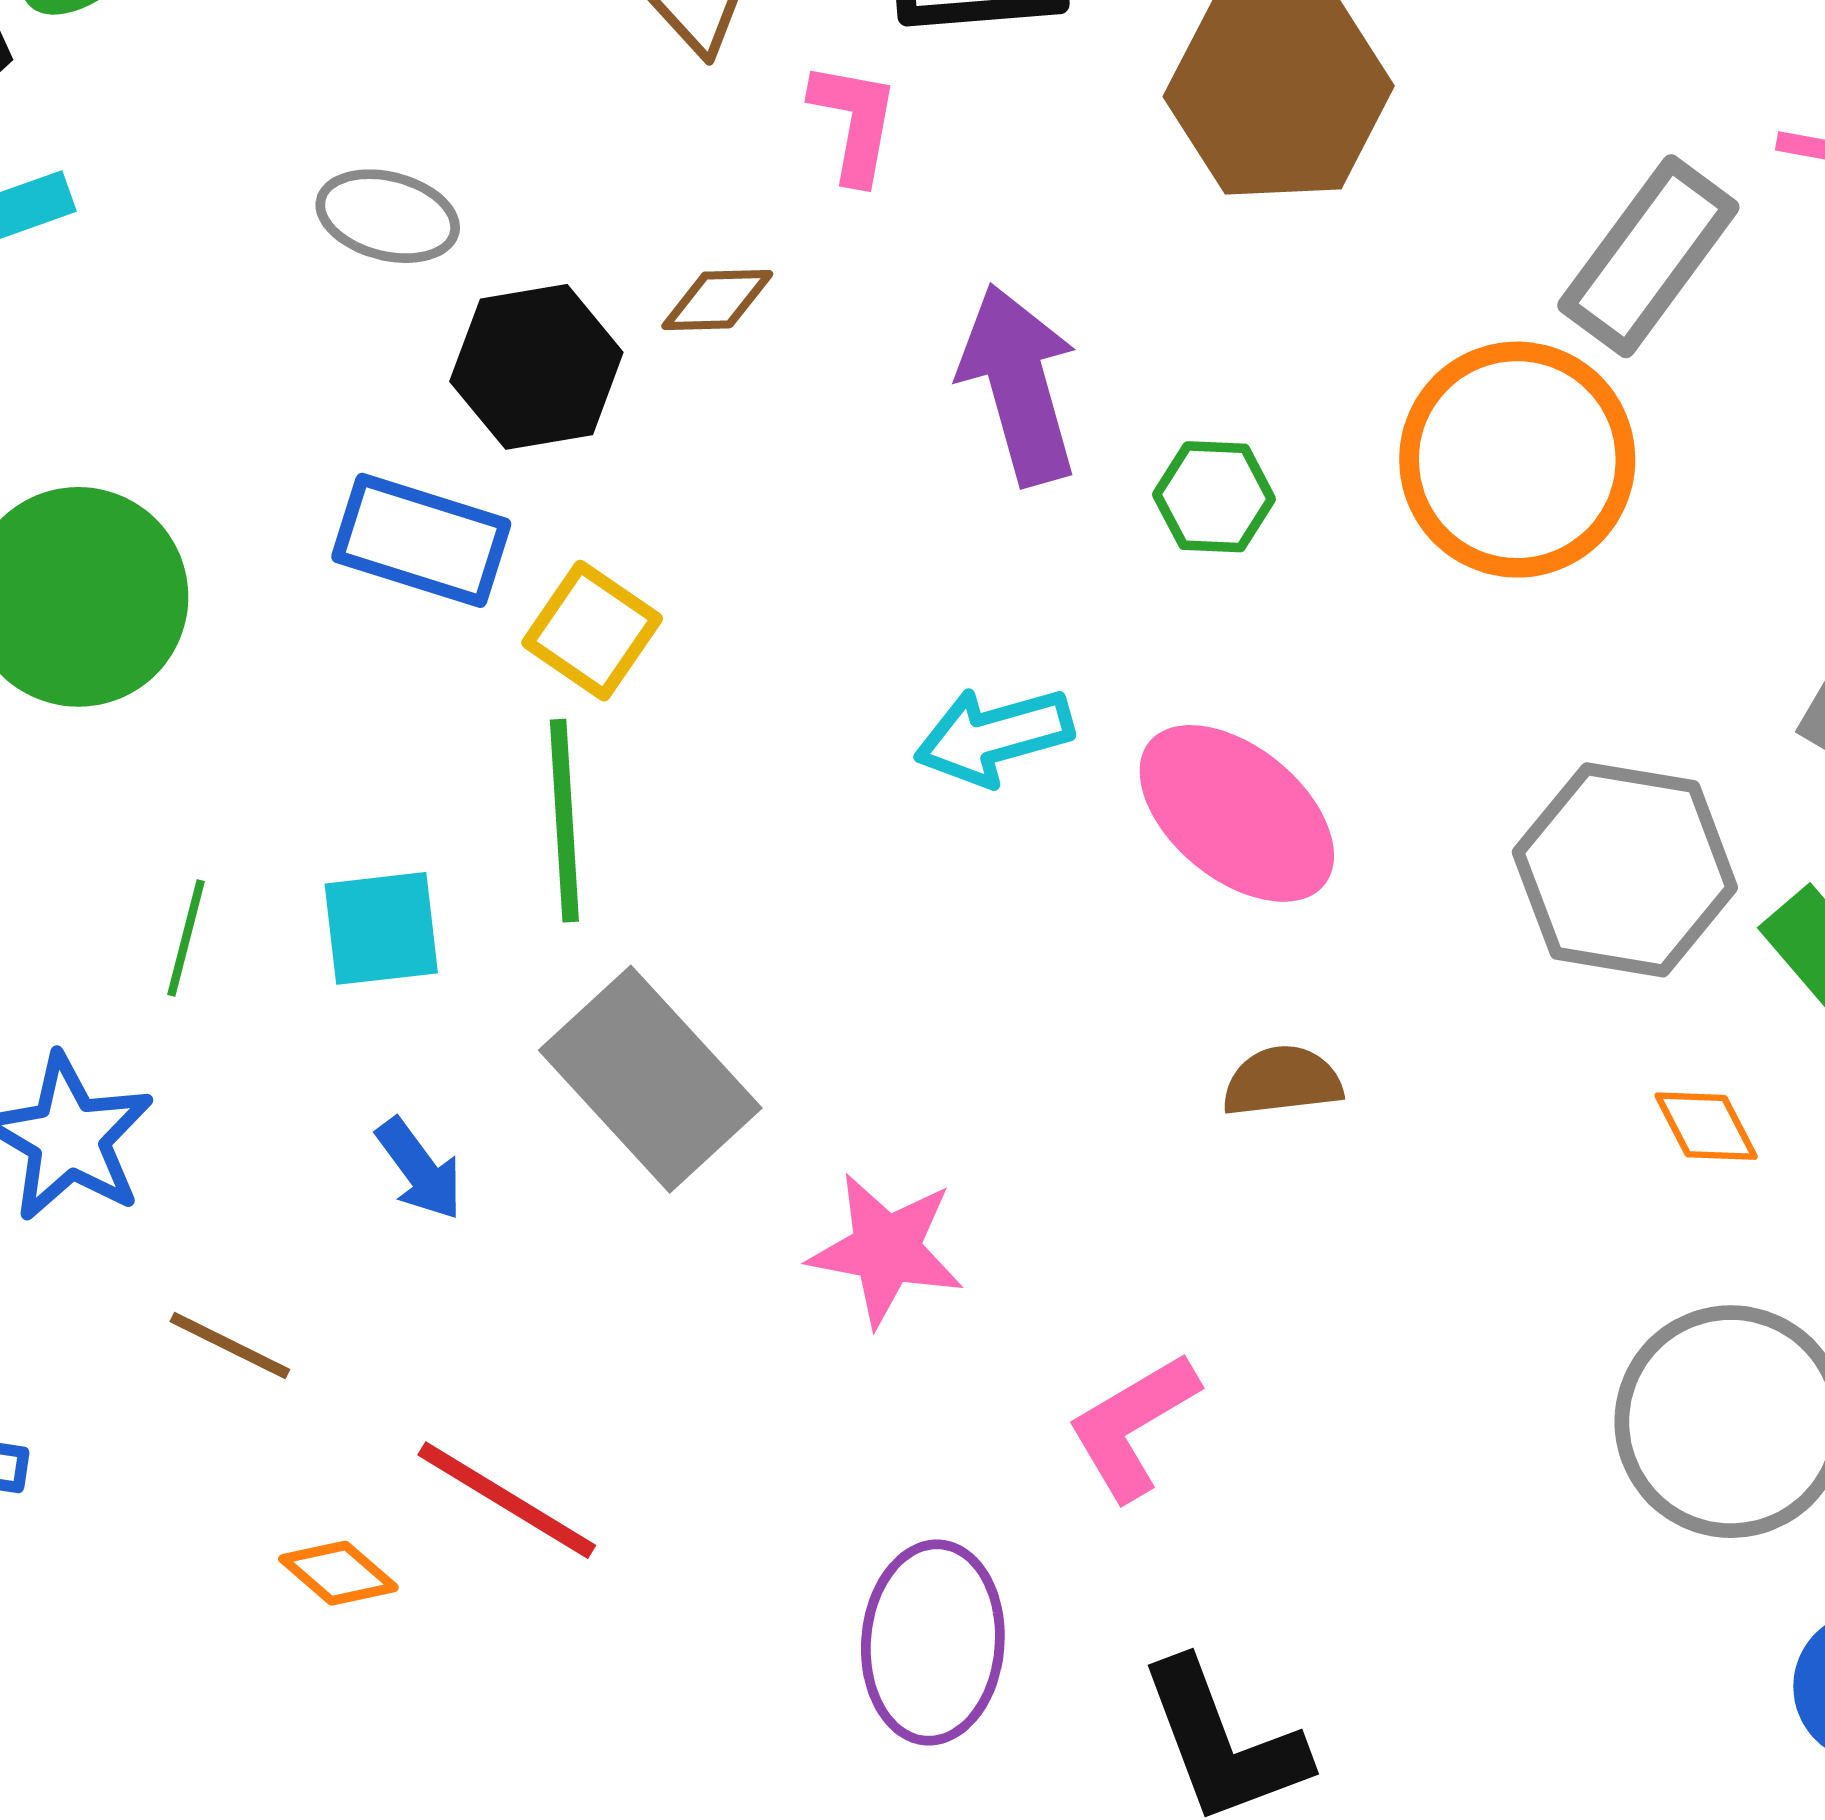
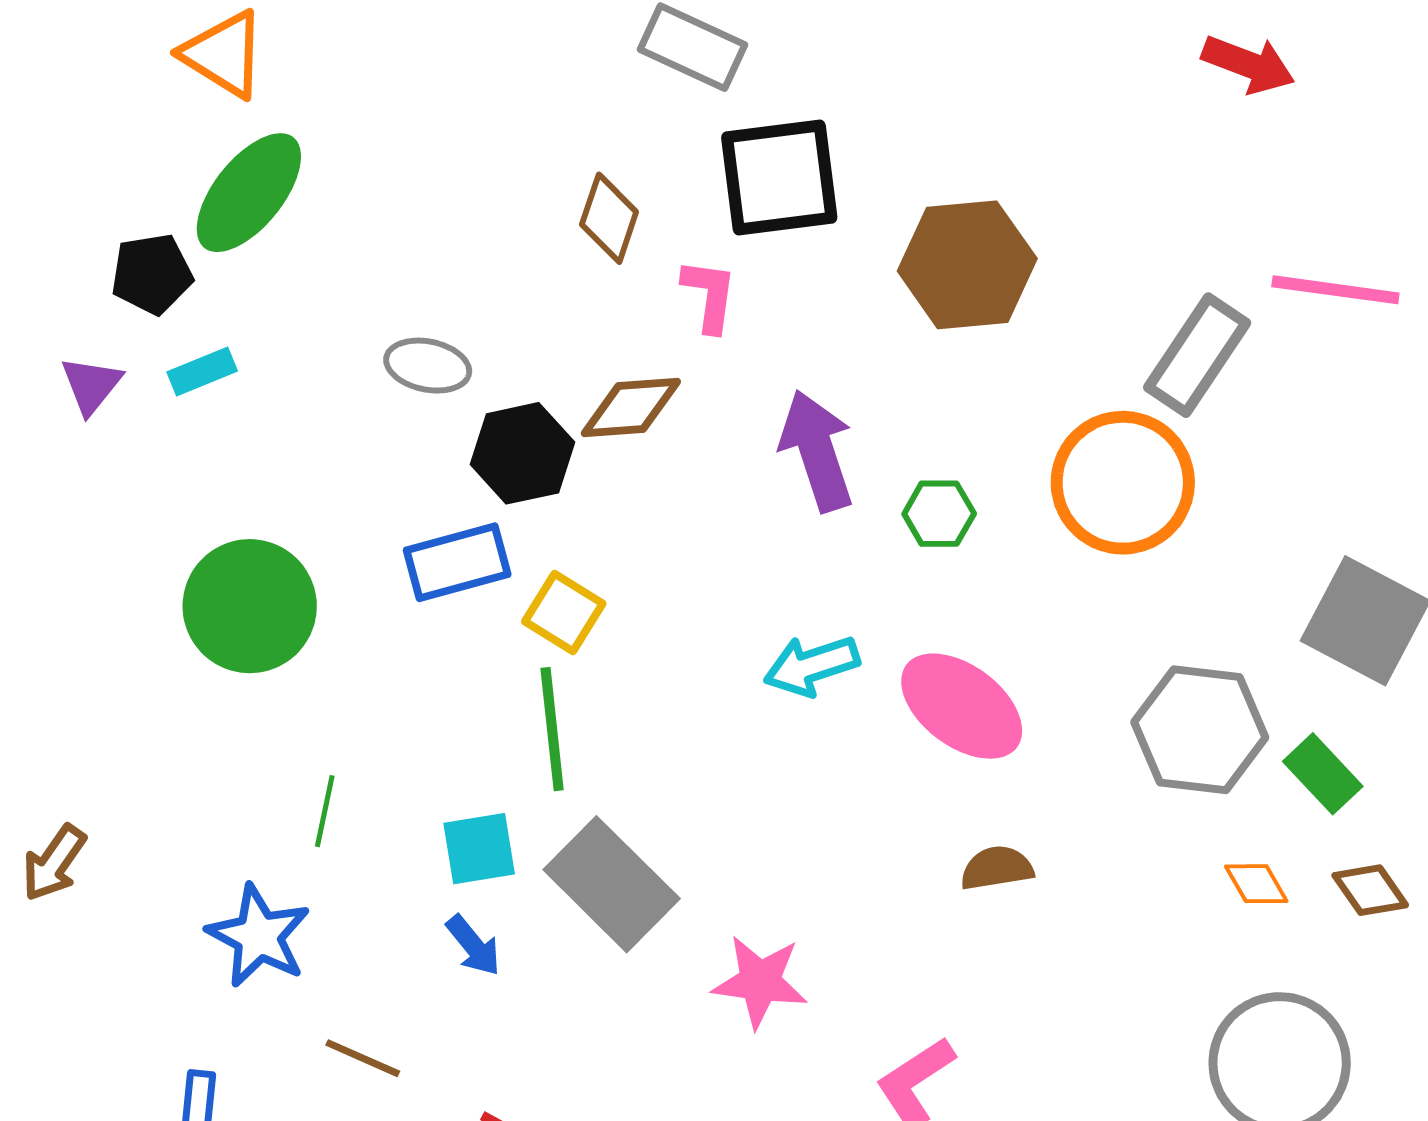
brown diamond: (717, 300) -> (631, 408), size x1.5
blue rectangle: (421, 540) -> (457, 562), turned -30
cyan square: (381, 928) -> (479, 849), moved

